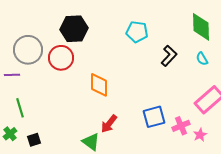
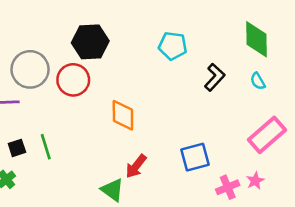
green line: (20, 108) -> (46, 147), moved
pink cross: (181, 126) -> (228, 187), moved
black square: (34, 140) -> (17, 148), moved

